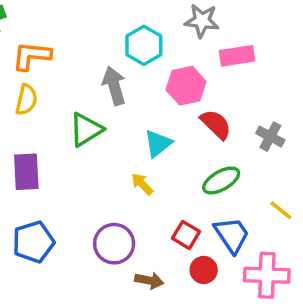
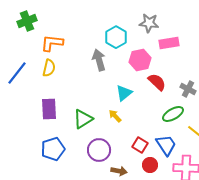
green triangle: (86, 130) -> (83, 119), moved
green ellipse: (221, 180) -> (173, 114), moved

